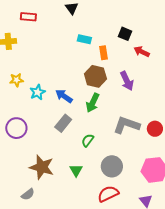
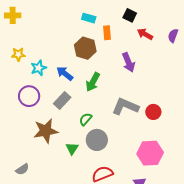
brown hexagon: (95, 76) -> (85, 48), moved
purple circle: (16, 128) -> (29, 96), moved
gray circle: (112, 166) -> (97, 140), moved
brown star: (42, 167) -> (46, 131), moved, turned -30

